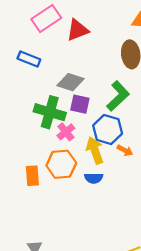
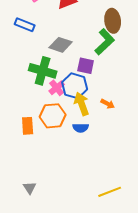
green L-shape: (118, 96) -> (105, 42), moved
purple square: (80, 104) -> (86, 66), moved
blue hexagon: (108, 130) -> (75, 86), moved

